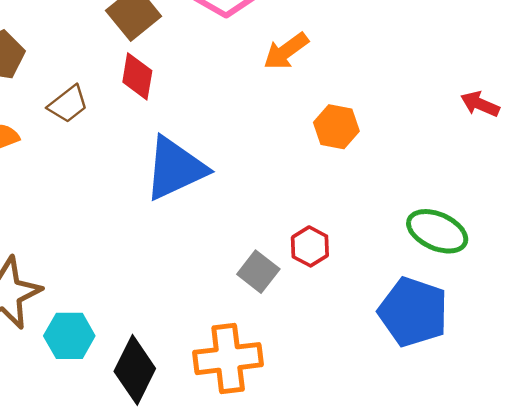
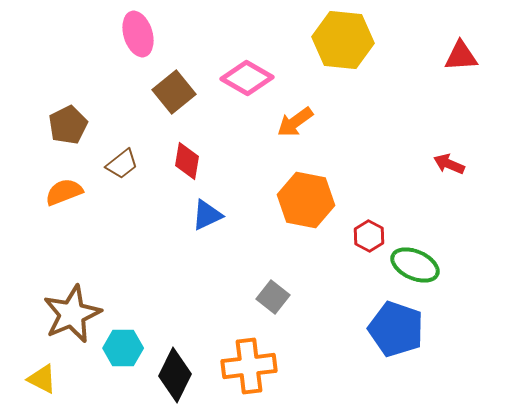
red diamond: (137, 76) -> (187, 161), moved
orange hexagon: (336, 127) -> (306, 200), moved, size x1.6
blue triangle: (175, 168) -> (207, 215), size x0.6
red hexagon: (310, 246) -> (369, 236), moved

